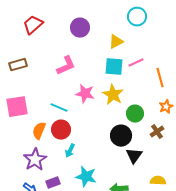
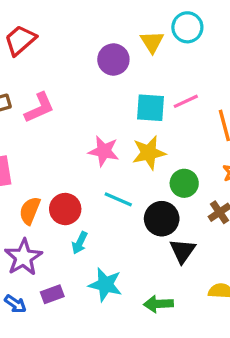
purple circle: (80, 28) -> (113, 59), moved
yellow triangle: (116, 42) -> (152, 42), moved, turned -35
pink L-shape: (66, 66) -> (39, 108), moved
yellow star: (113, 95) -> (149, 153), turned 30
cyan line: (59, 108) -> (118, 199), moved

